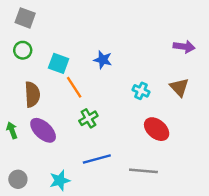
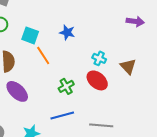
brown triangle: (179, 87) -> (128, 66), moved
green cross: (88, 118) -> (66, 86), moved
red ellipse: (157, 129) -> (97, 80), moved

